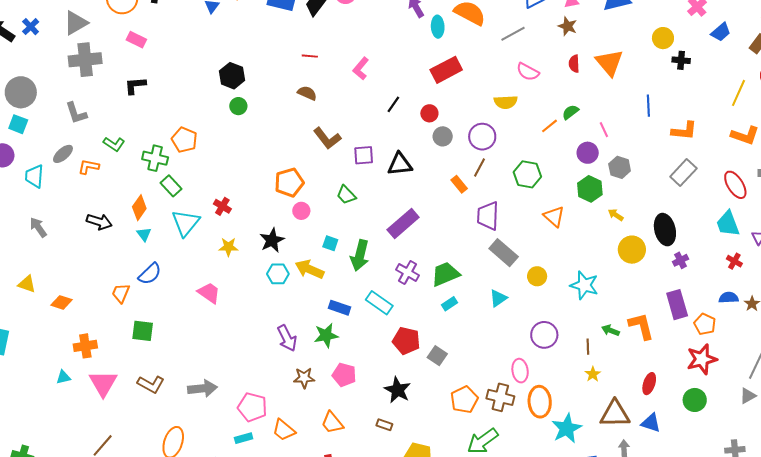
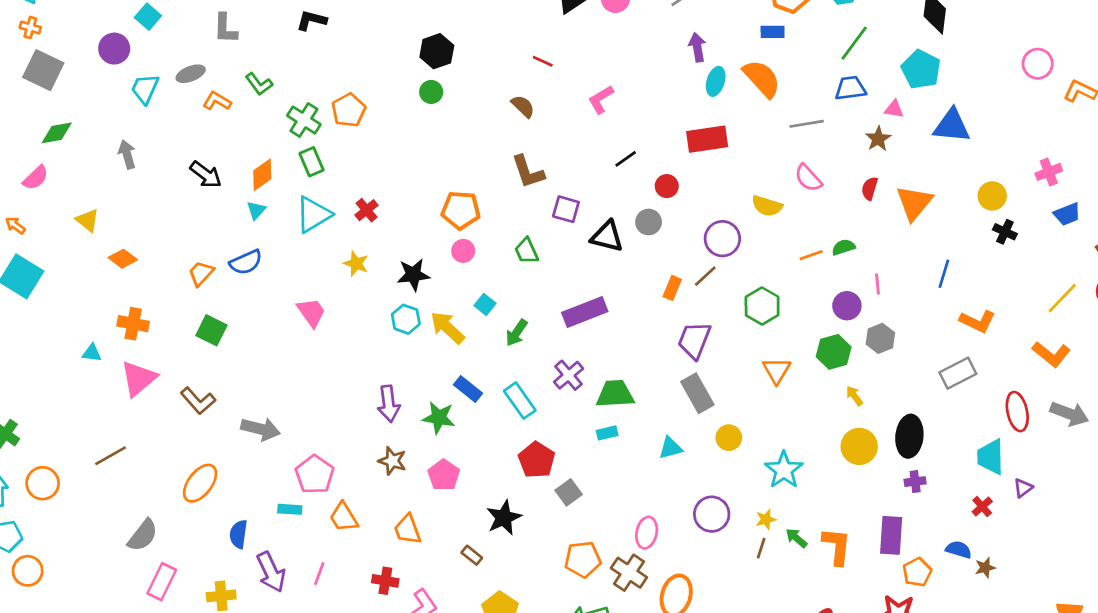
gray circle: (443, 136) -> (649, 222), moved
orange rectangle: (459, 184) -> (672, 288), turned 42
green arrow: (360, 255) -> (517, 333), size x0.7
pink ellipse: (520, 371) -> (647, 533), moved
yellow star: (593, 374) -> (766, 519), moved

